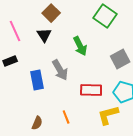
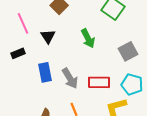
black triangle: (44, 35) -> (48, 36), moved
gray arrow: (60, 70) -> (70, 78), moved

